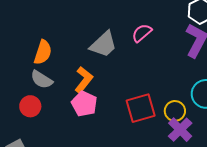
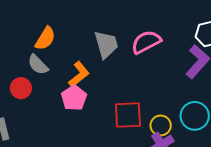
pink semicircle: (142, 33) -> (146, 42), size x1.4
gray trapezoid: (103, 44) -> (106, 44), turned -76

